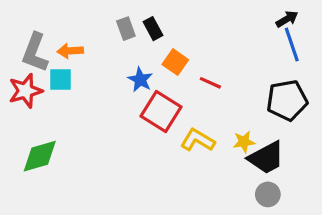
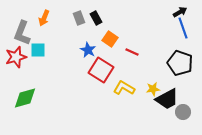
orange arrow: (70, 51) -> (44, 18), moved, turned -63
black pentagon: (287, 100) -> (180, 63), turned 30
gray circle: (268, 194) -> (183, 112), moved

